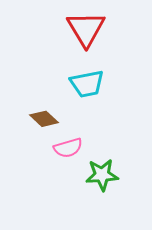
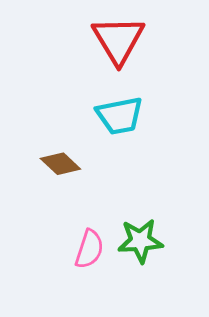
pink semicircle: (68, 148) -> (89, 249), moved, turned -56

